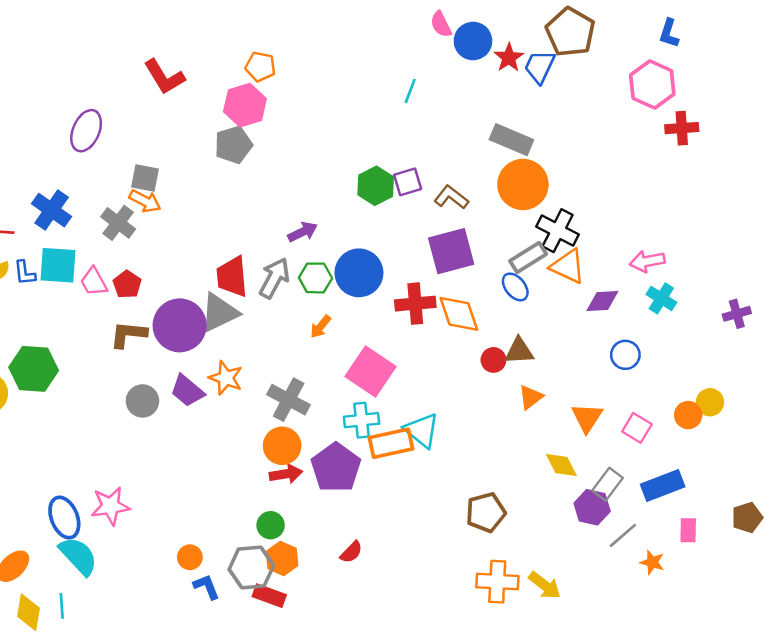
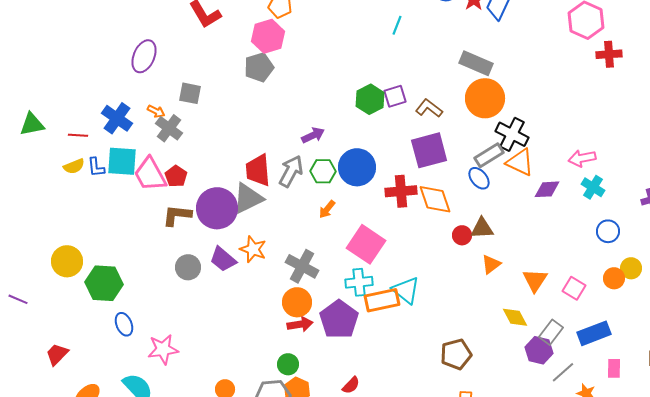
orange arrow: (145, 201) -> (156, 111), moved, size x0.7
pink trapezoid: (94, 282) -> (150, 174), size x1.5
blue circle: (625, 355) -> (608, 231), moved
green hexagon: (34, 369) -> (104, 283), moved
blue ellipse: (64, 518) -> (124, 324), moved, size x0.7

